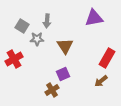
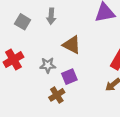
gray star: (37, 39) -> (48, 65), moved
brown triangle: (65, 46) -> (72, 45), turned -30

